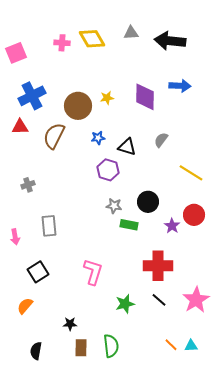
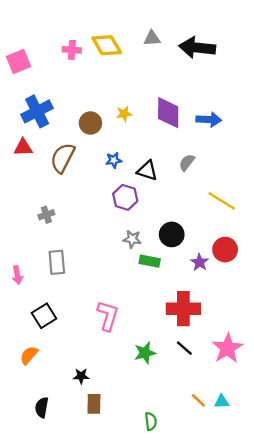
blue arrow: (180, 86) -> (209, 120), moved
brown circle: (78, 106) -> (90, 123), size x0.7
gray cross: (28, 185) -> (46, 215), moved
green semicircle: (111, 346) -> (151, 421), moved, size x0.7

